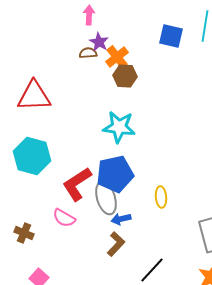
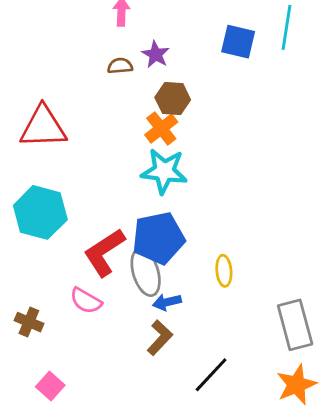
purple star: (99, 42) -> (156, 54), moved
orange cross: (117, 57) -> (161, 128), moved

